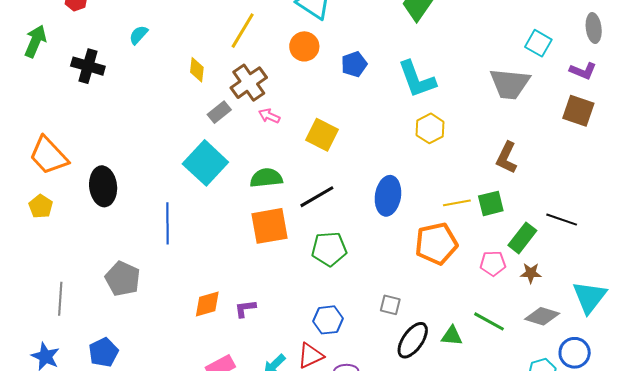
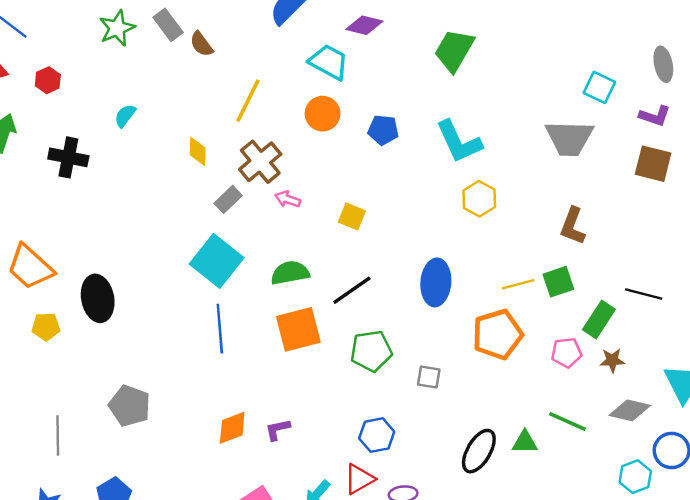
blue pentagon: (354, 64) -> (383, 130), turned 30
yellow square: (322, 135) -> (352, 216), size x0.7
yellow pentagon: (41, 206) -> (46, 327), moved, turned -30
blue line: (168, 223) -> (220, 329), moved
gray square: (390, 305) -> (429, 377), moved

